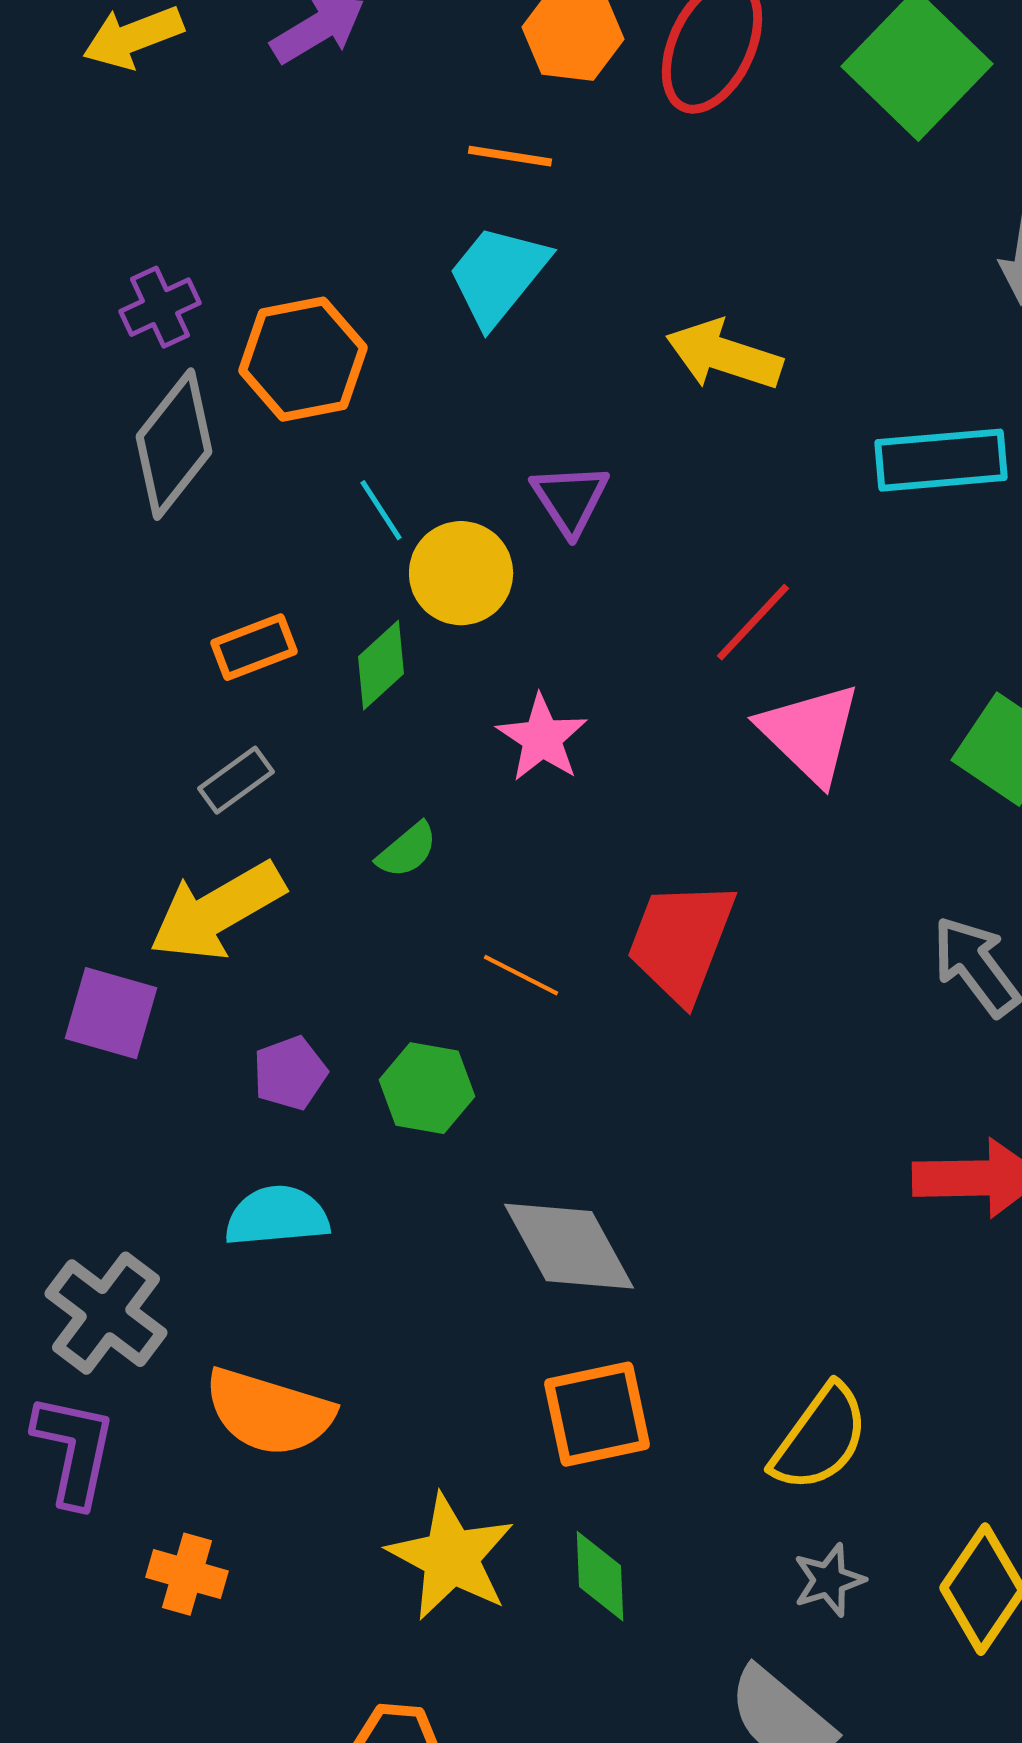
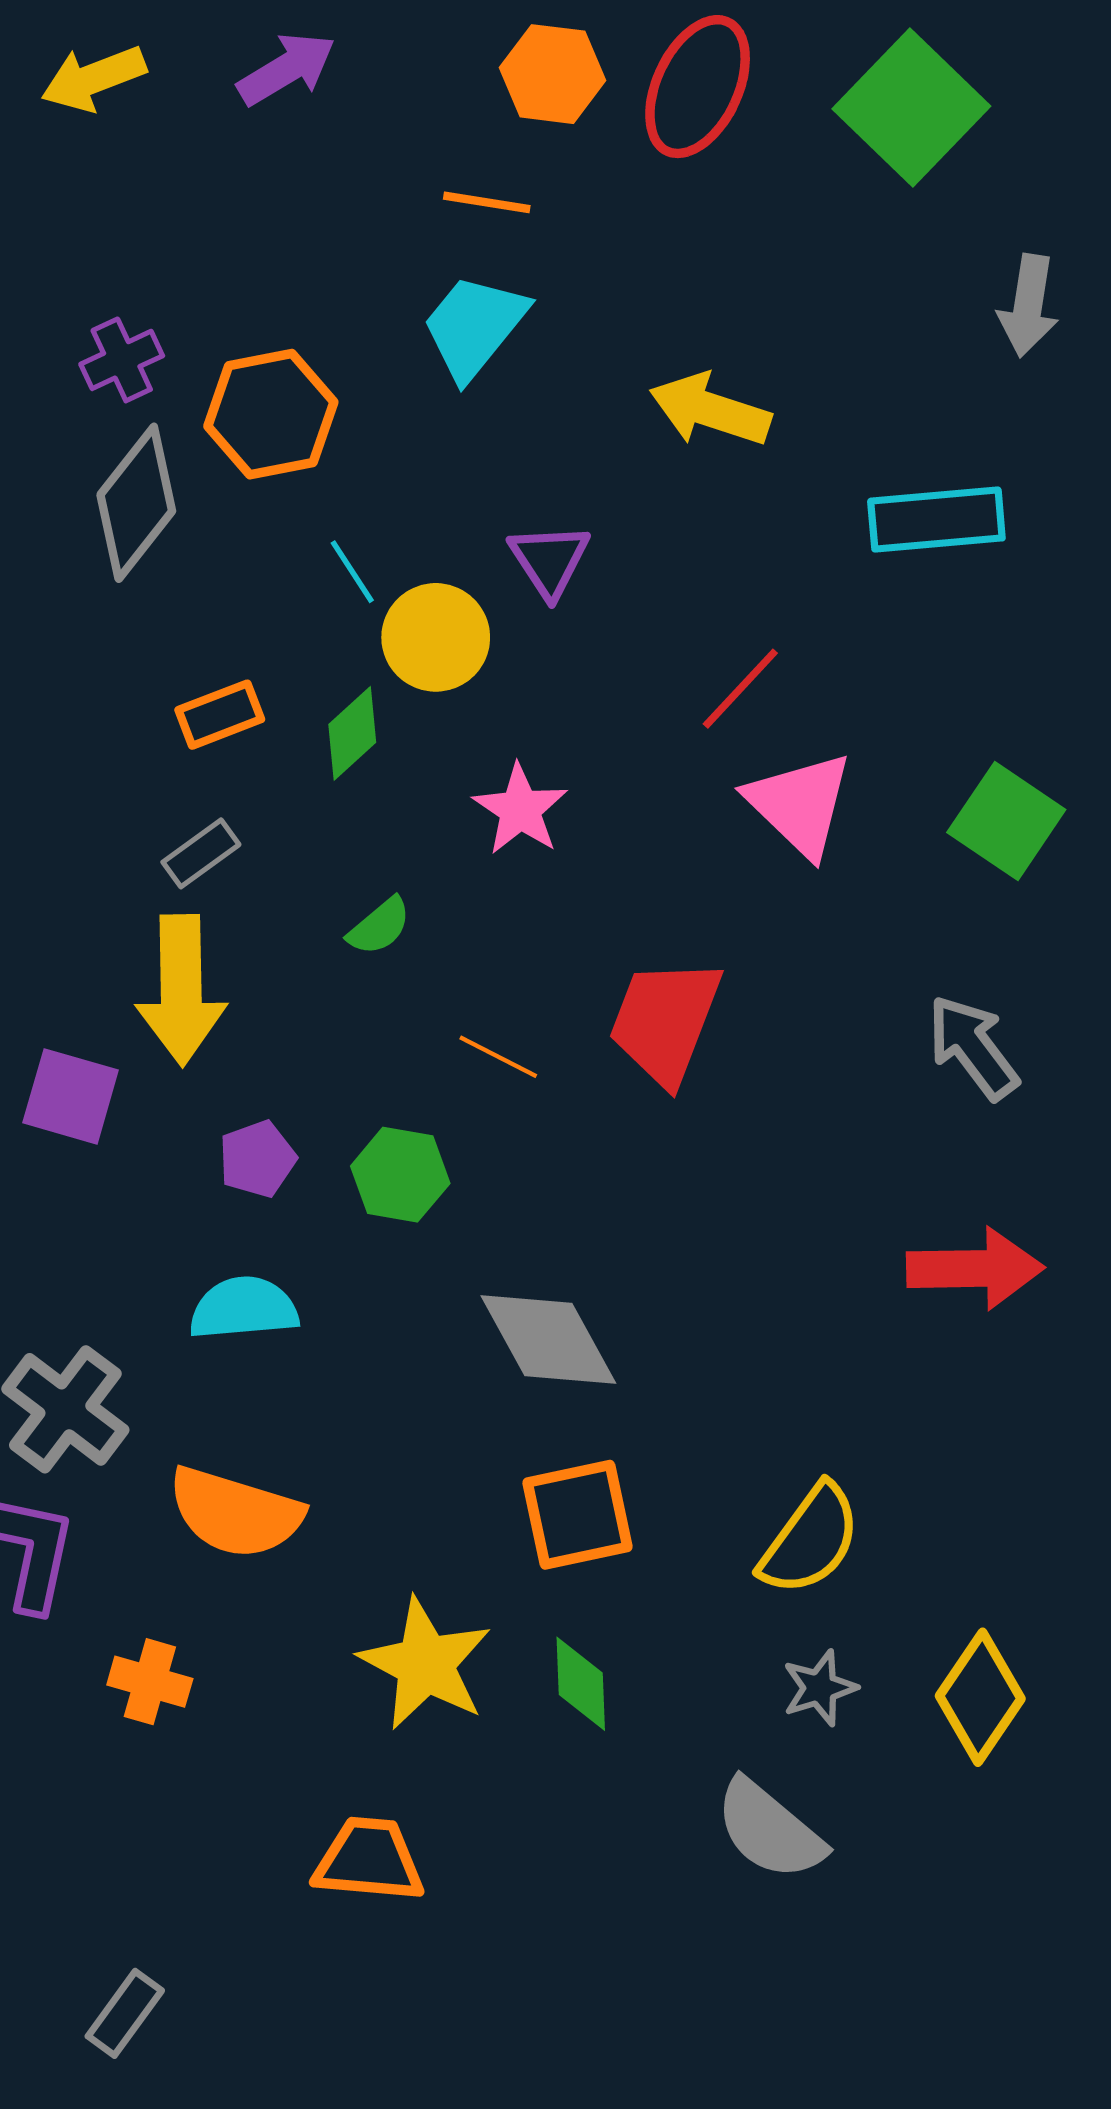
yellow arrow: (217, 911) -> (181, 990), turned -61

